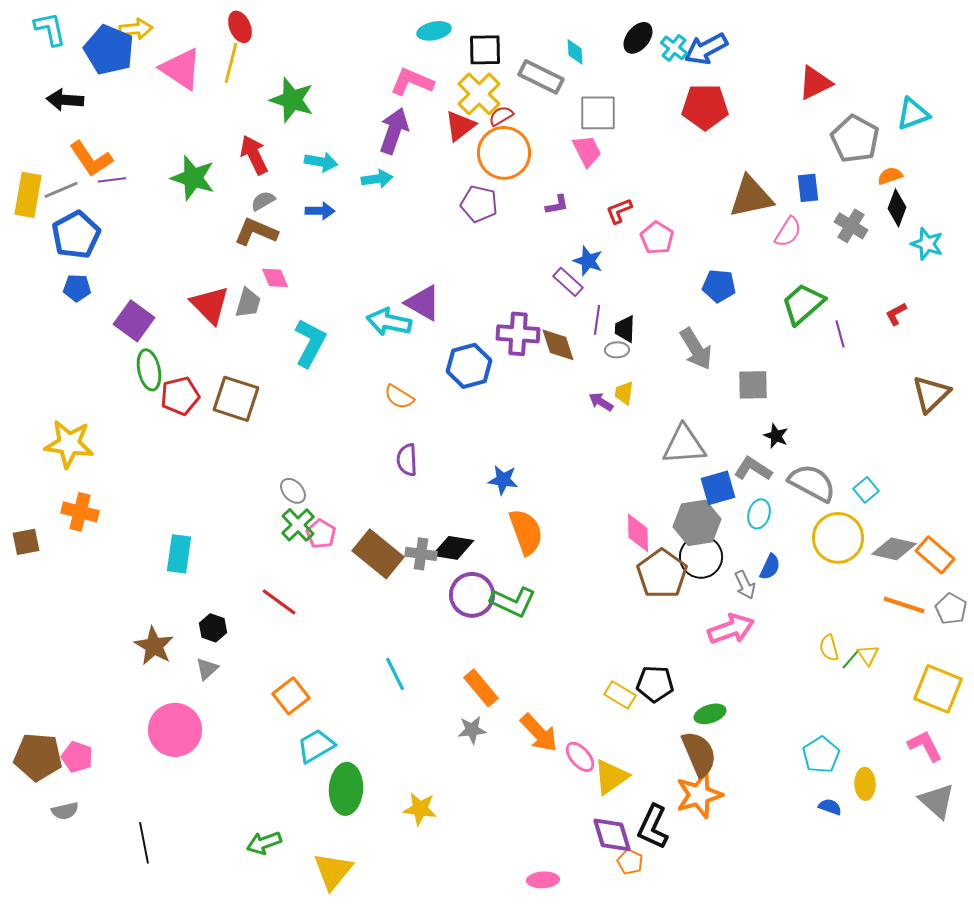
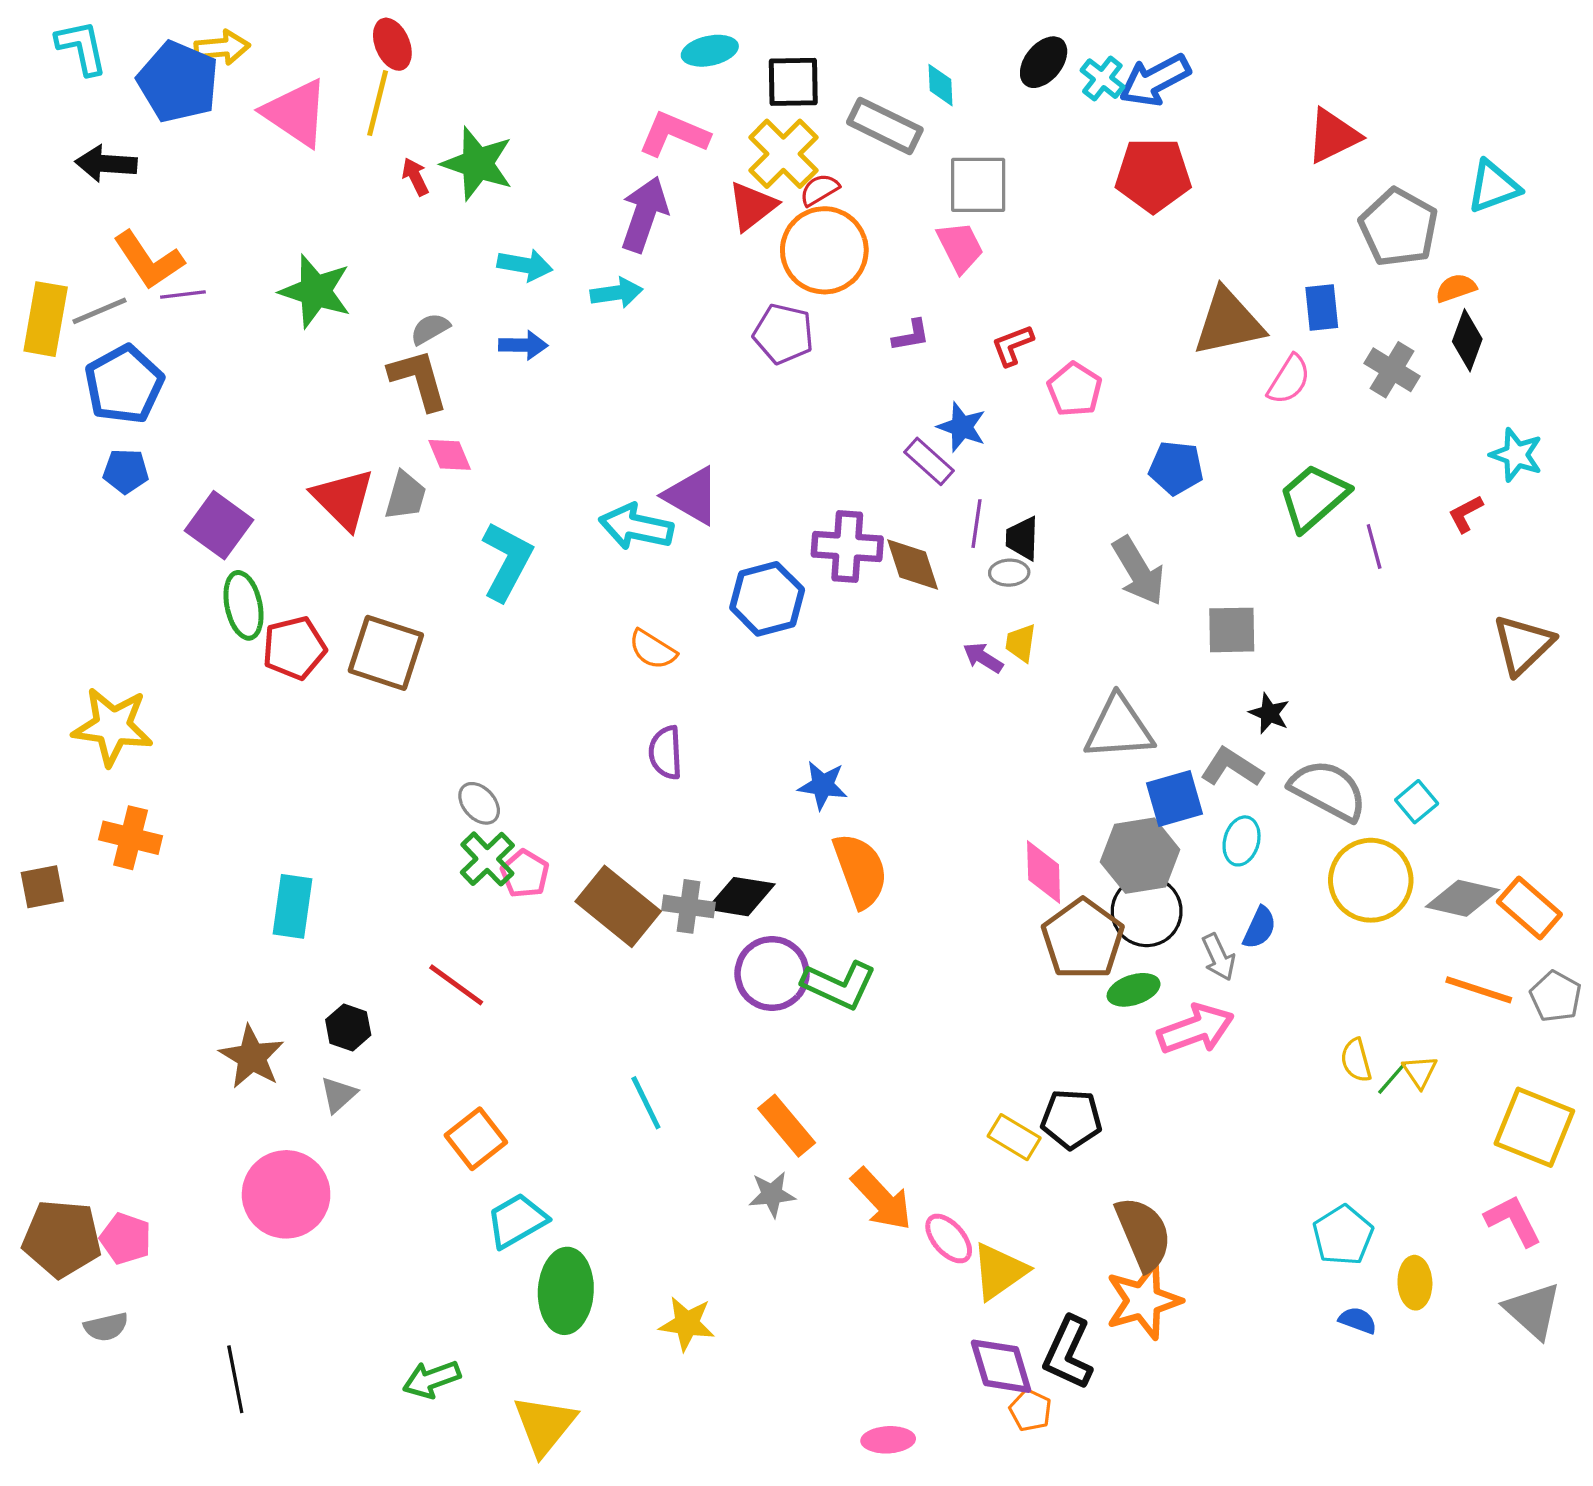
red arrow: (254, 155) -> (415, 177), moved, size x0.6
brown L-shape: (256, 232) -> (419, 380), turned 51
cyan star: (927, 244) -> (1516, 455), moved
green ellipse: (710, 714) -> (1134, 990), moved

